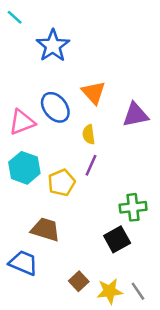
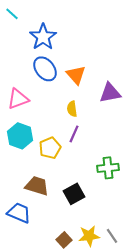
blue ellipse: (55, 107) -> (45, 69), moved
black square: (117, 239) -> (74, 194), moved
brown square: (79, 281) -> (64, 240), moved

